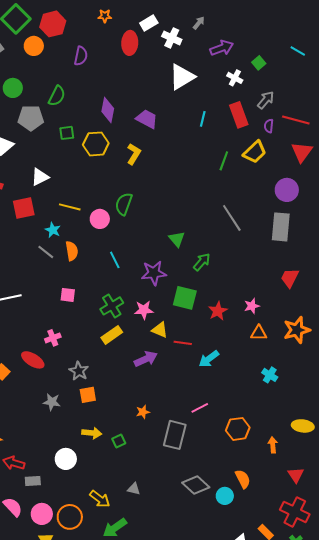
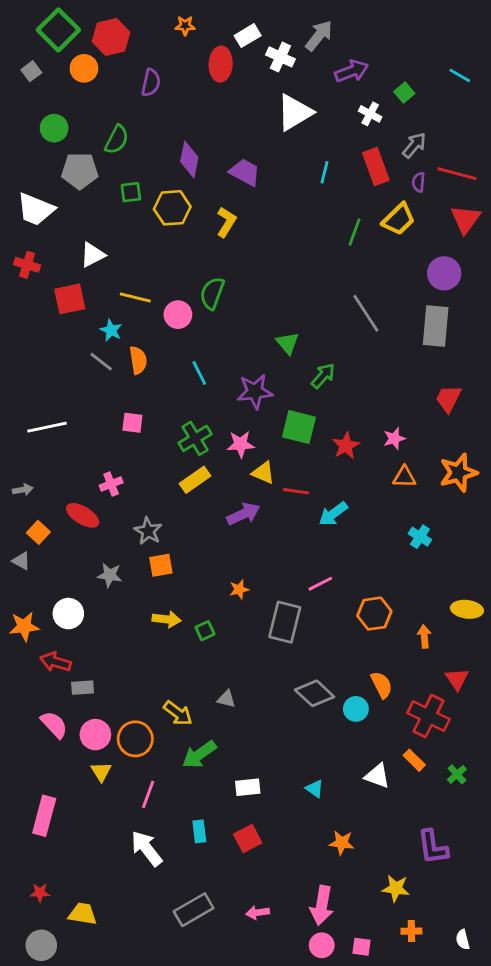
gray arrow: (199, 23) -> (319, 36), size x1.6
white circle: (66, 459) -> (68, 614), moved
red cross: (295, 512) -> (429, 716), moved

